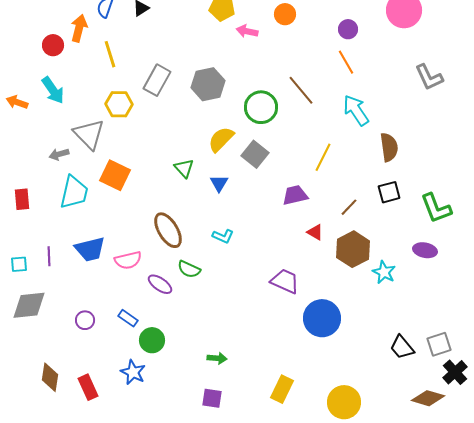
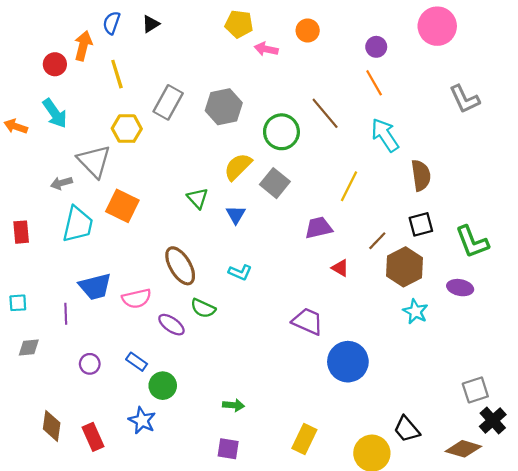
brown hexagon: (353, 249) -> (405, 267), moved
purple line: (49, 256) -> (66, 314), moved
gray diamond: (29, 305) -> (29, 347), size x0.6
black trapezoid: (402, 347) -> (407, 429), moved

